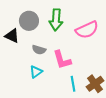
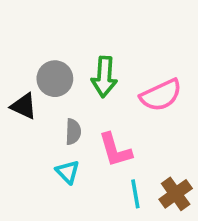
gray semicircle: (39, 50) -> (73, 132), turned -104
cyan triangle: (36, 72) -> (68, 172), turned -40

